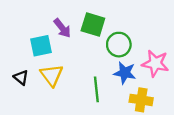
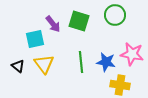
green circle: (119, 45) -> (115, 15), moved
green line: (96, 89) -> (81, 62), moved

